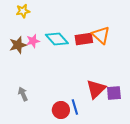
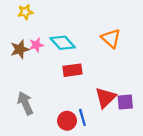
red rectangle: (84, 39) -> (72, 70), moved
gray arrow: (23, 94) -> (25, 103), size x1.5

